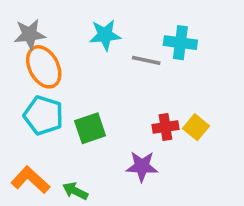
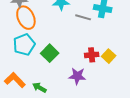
cyan pentagon: (43, 115) -> (24, 45), turned 30
green square: (90, 128) -> (50, 53), turned -30

